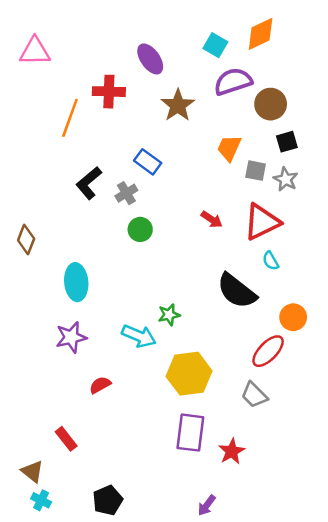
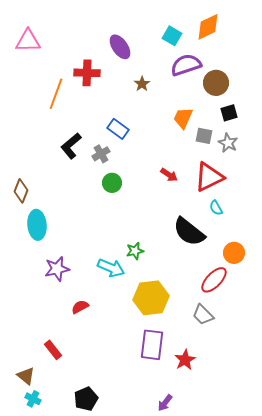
brown star: (178, 105) -> (142, 84), size x0.6
cyan ellipse: (76, 282) -> (37, 225), moved

